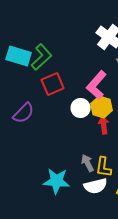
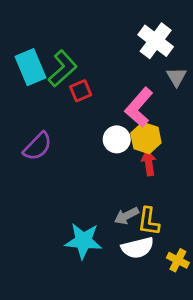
cyan rectangle: (19, 56) -> (31, 67), turned 50
red square: (53, 84) -> (81, 91), moved, size x0.7
gray arrow: (88, 163) -> (126, 216), turned -90

